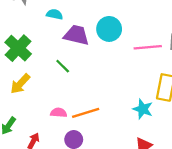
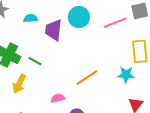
purple trapezoid: (76, 35) -> (54, 30), turned -80
green line: (63, 66) -> (35, 61), moved
orange line: (86, 113) -> (87, 78), moved

